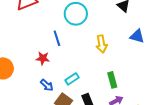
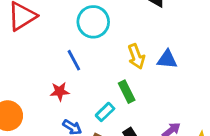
blue triangle: (137, 36) -> (167, 59), moved
green rectangle: (112, 80) -> (127, 92), moved

